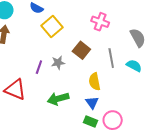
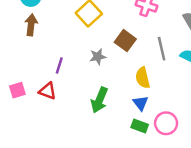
purple line: (39, 67) -> (59, 65), moved
red triangle: (15, 90) -> (48, 91), size x0.7
green arrow: (58, 99) -> (99, 100), turned -50

